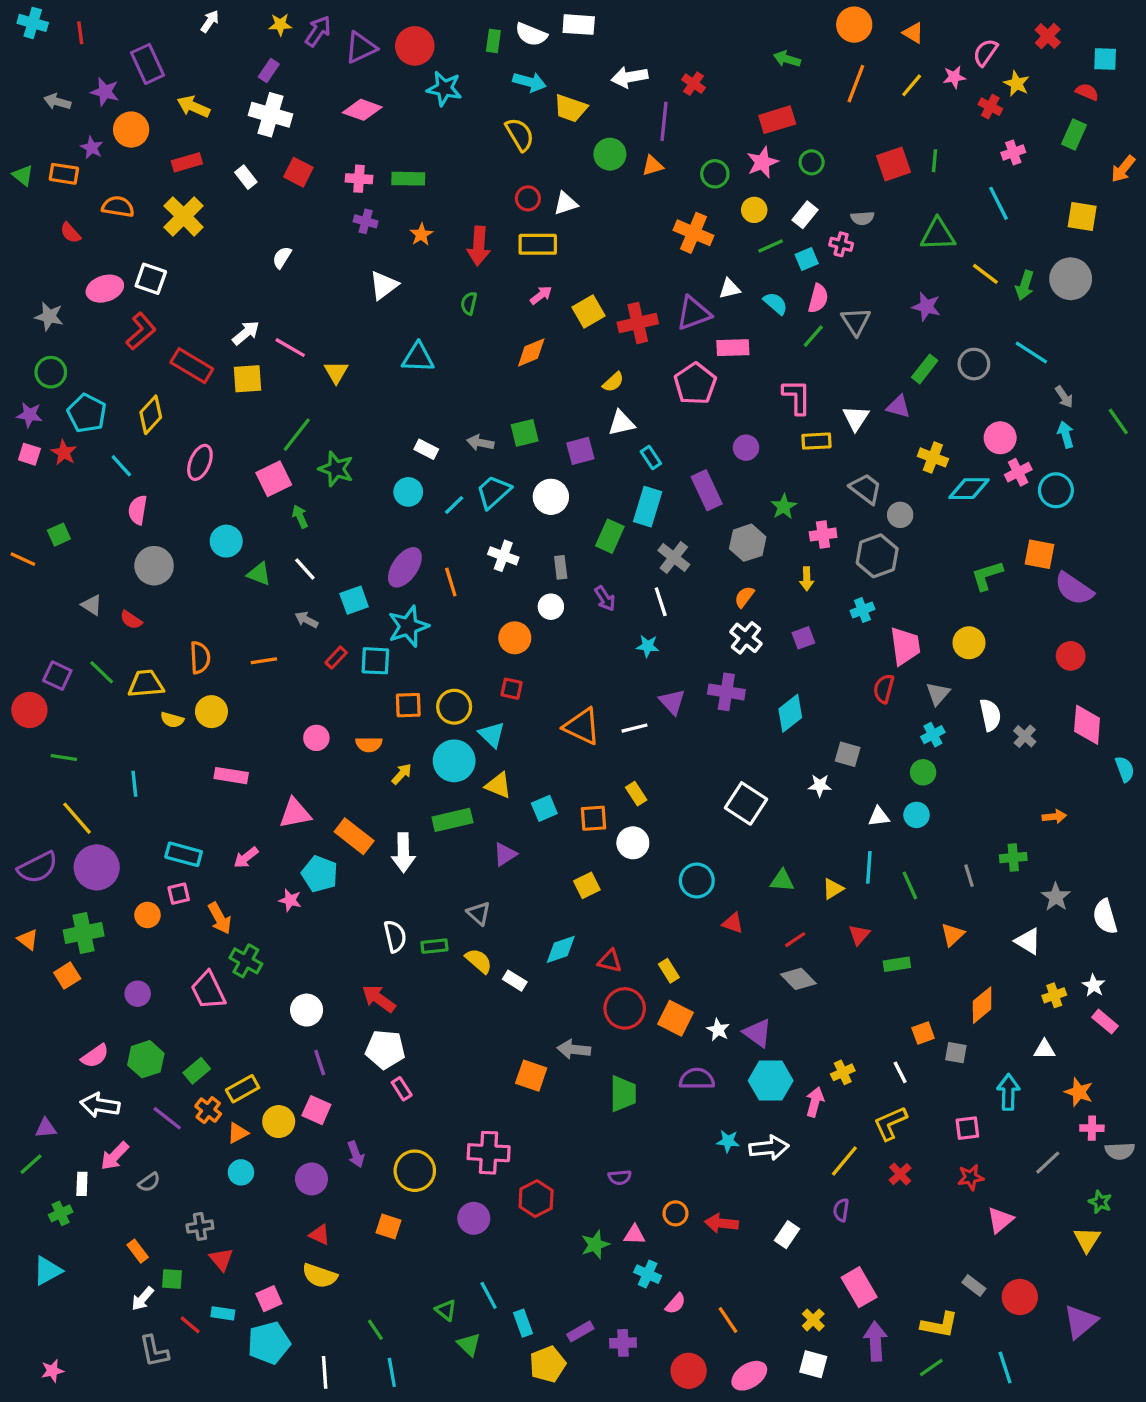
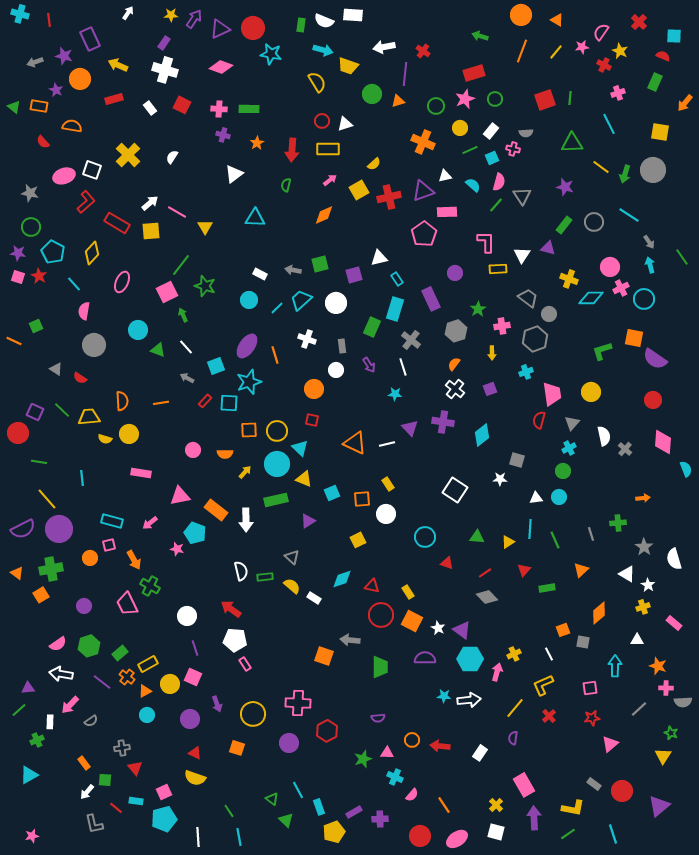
gray arrow: (57, 102) -> (35, 62), turned -35
yellow cross: (184, 216) -> (128, 155), moved
yellow semicircle: (613, 382) -> (374, 164), moved
white star: (1094, 985) -> (648, 585), moved

